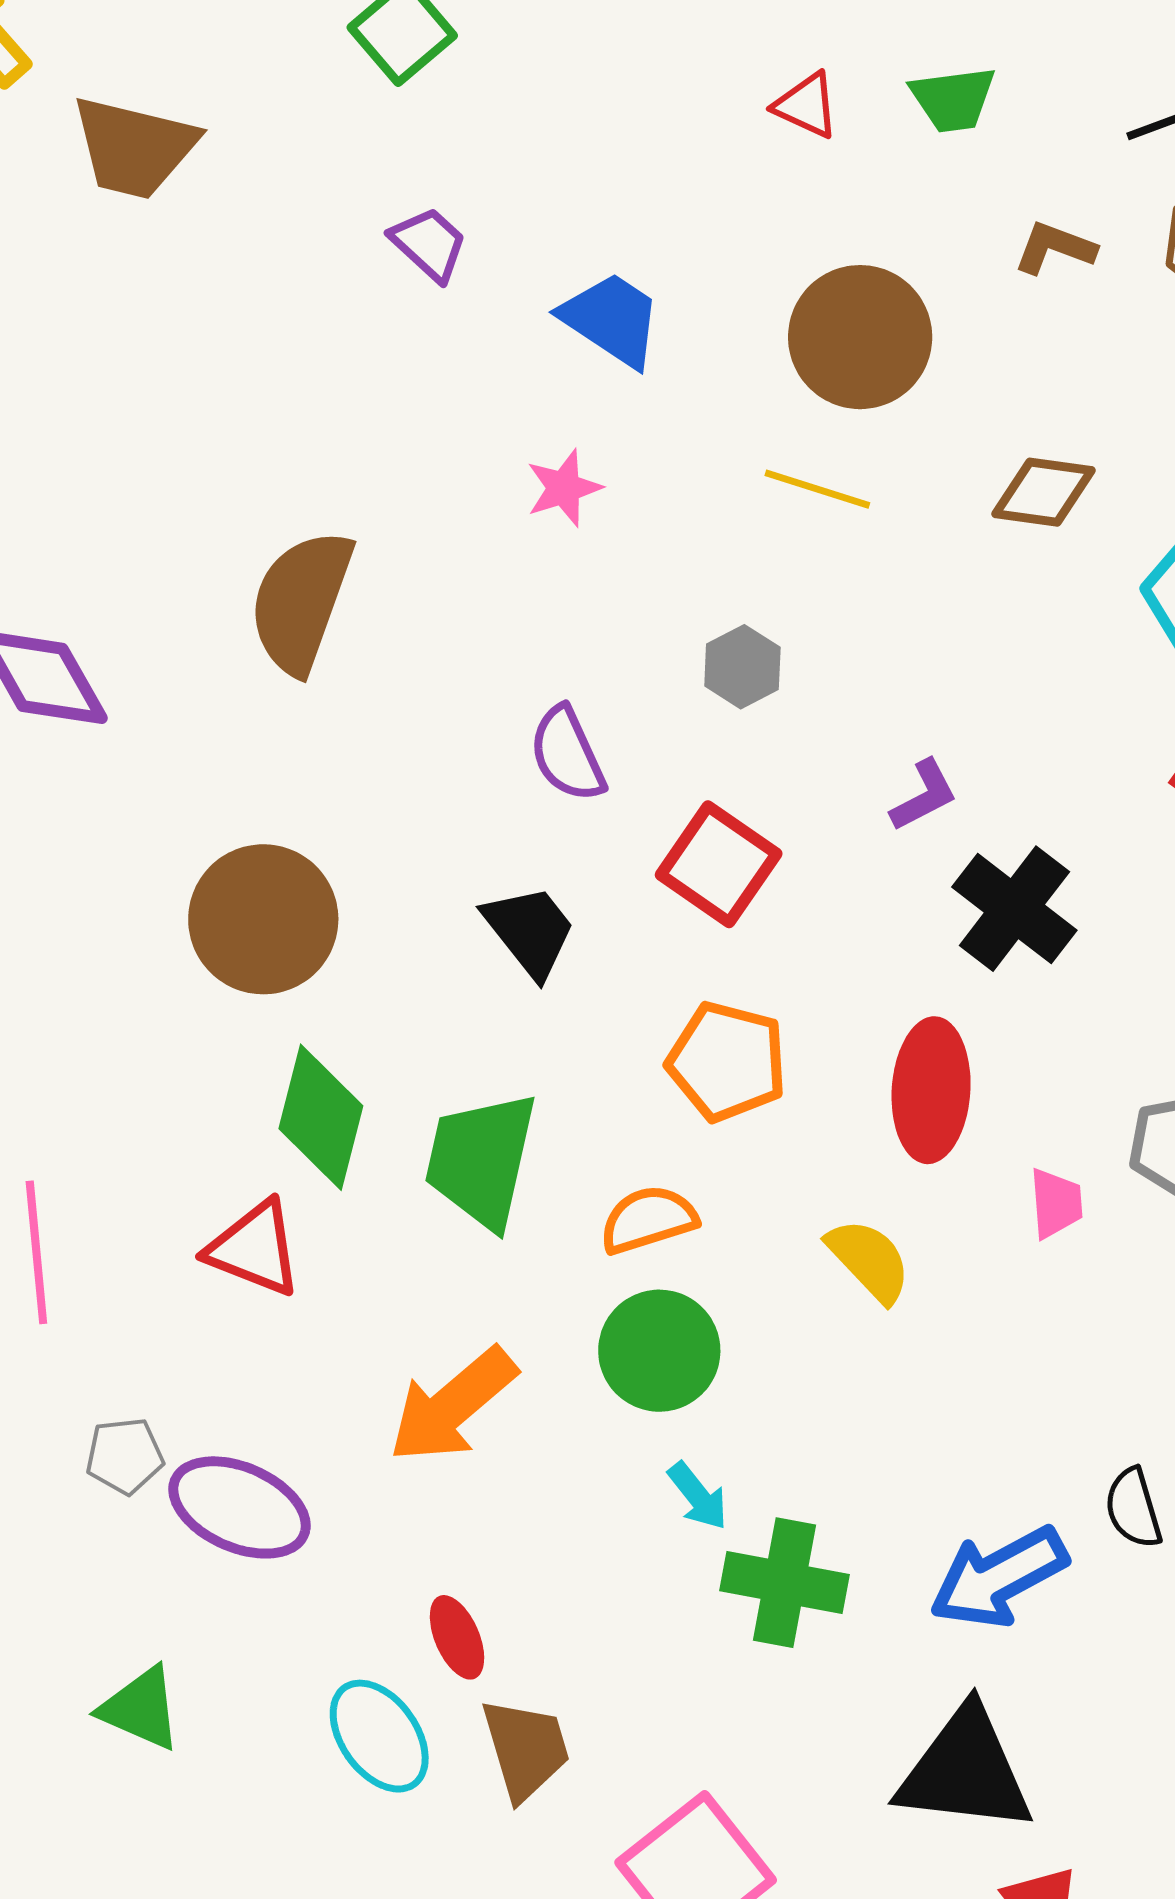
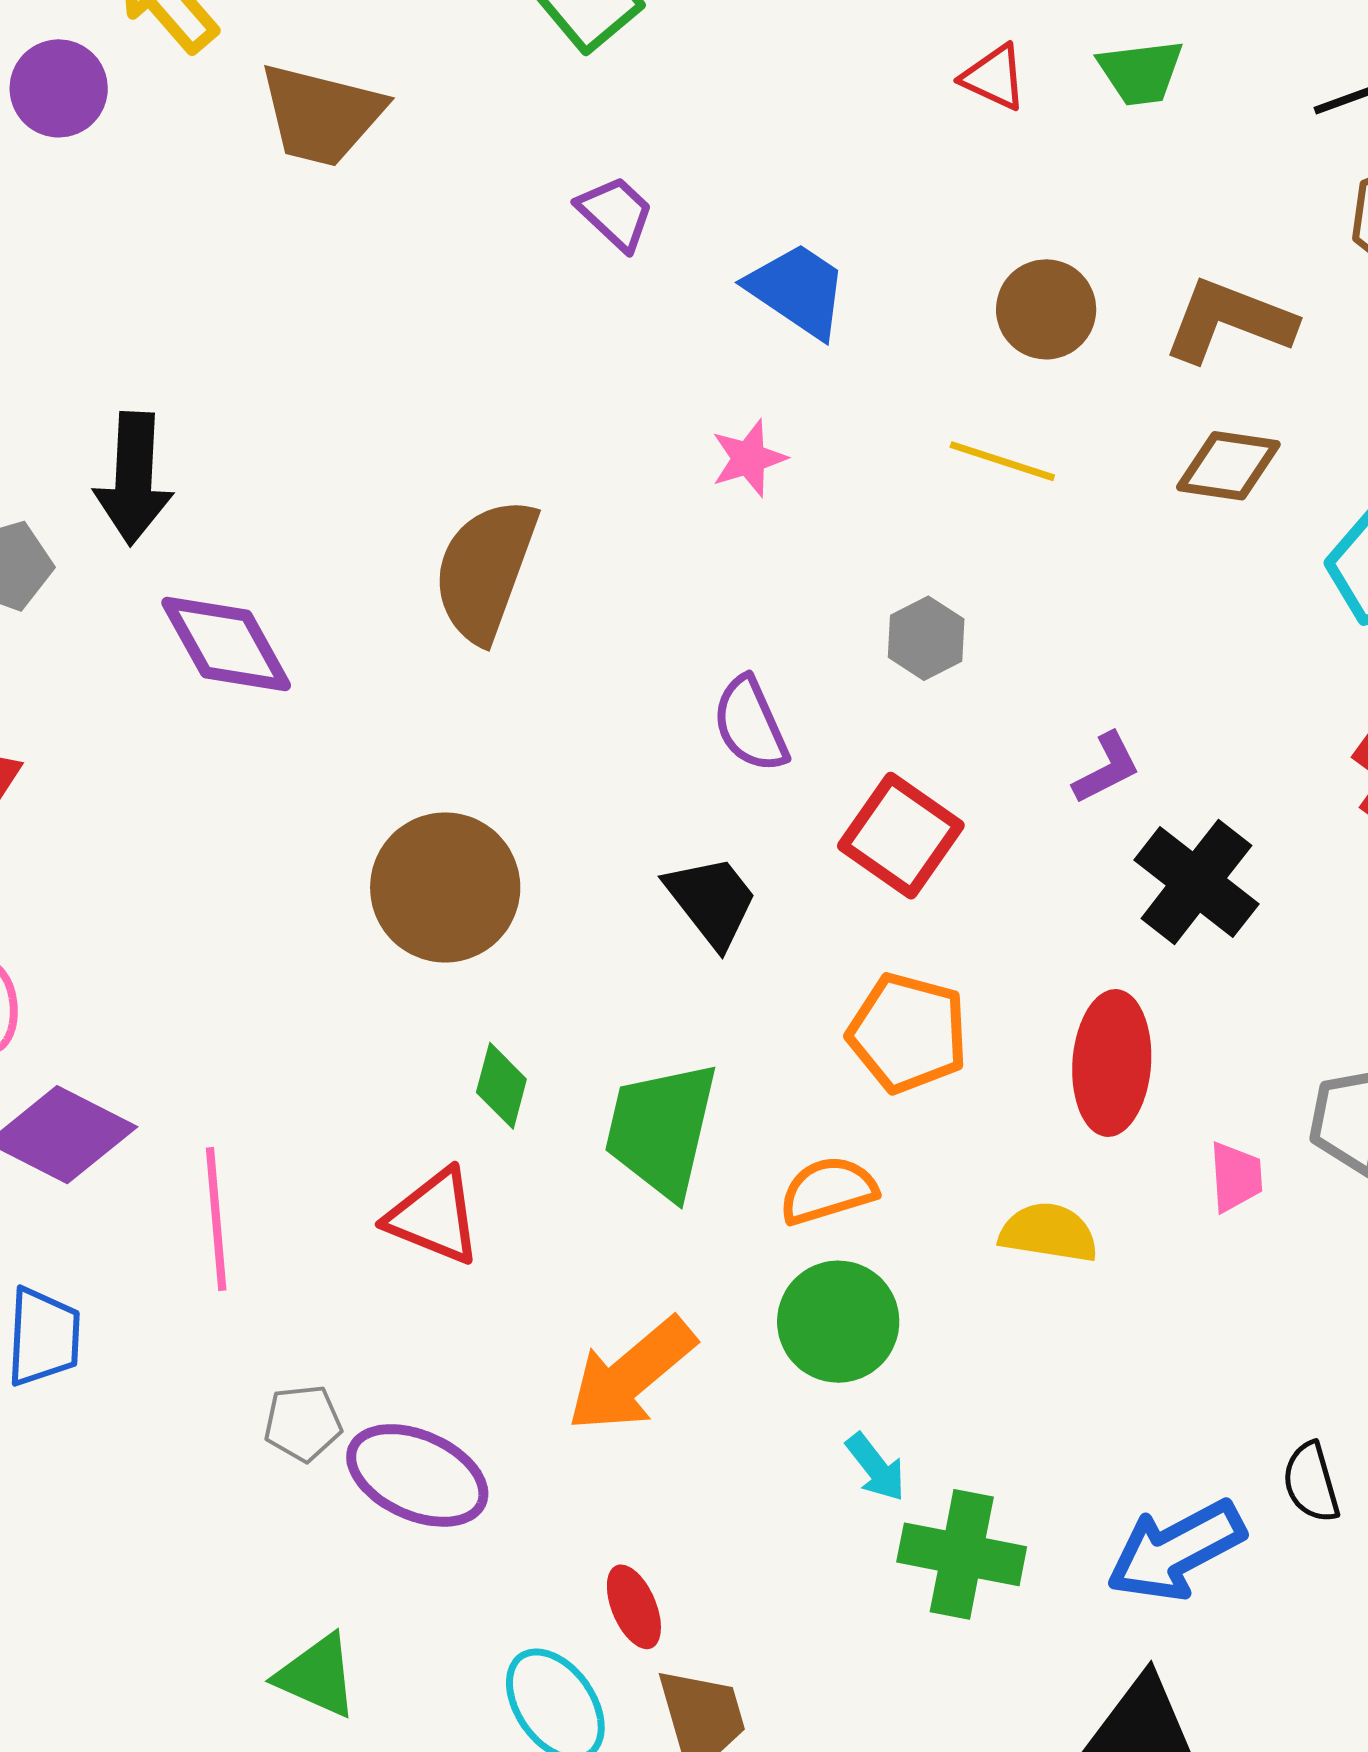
brown L-shape: (1055, 248) -> (1229, 321), moved, size x1.6
brown circle: (860, 337) -> (1046, 309), size x0.7
green diamond: (321, 1117) -> (501, 1086), size x0.6
yellow semicircle: (869, 1260) -> (1049, 1233), turned -38

